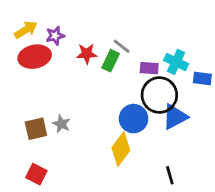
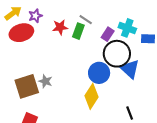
purple rectangle: (149, 68) -> (108, 34), turned -56
blue triangle: (175, 117) -> (130, 69), turned -45
brown square: (36, 129) -> (27, 86), size x1.4

